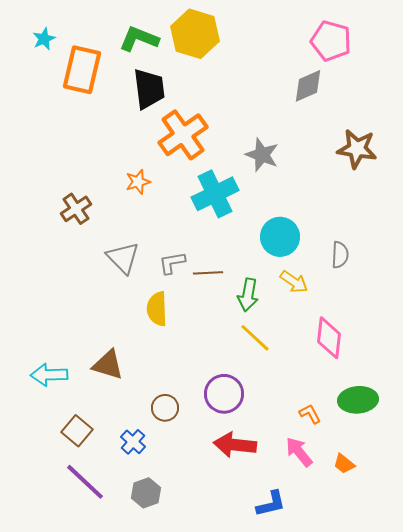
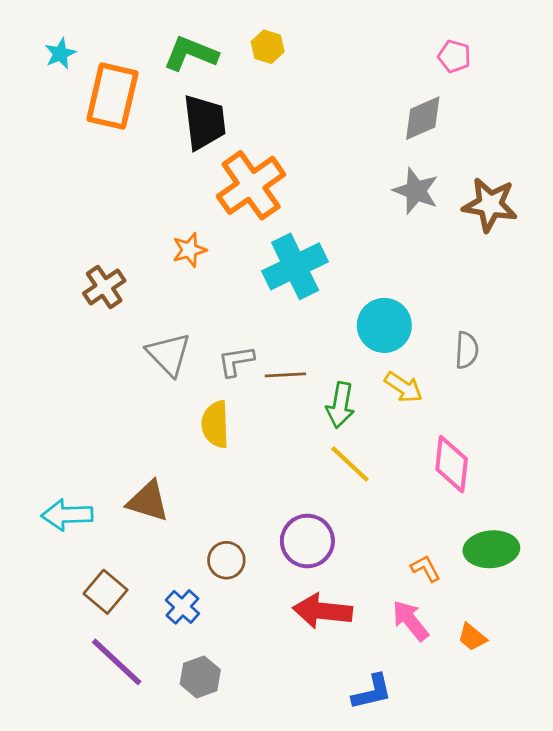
yellow hexagon: (195, 34) -> (268, 47), size x0.5
pink pentagon: (331, 41) -> (454, 56), size x0.6
gray star: (262, 155) -> (416, 191), moved

